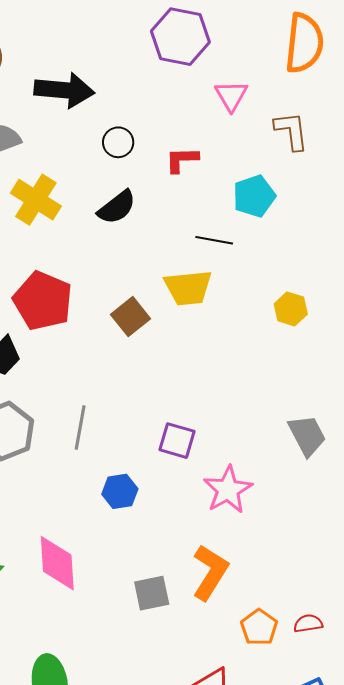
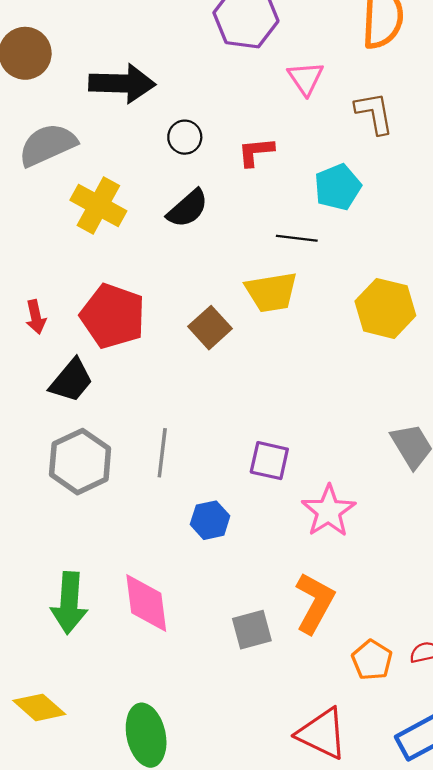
yellow hexagon: (291, 309) -> (385, 308), size x1.6

